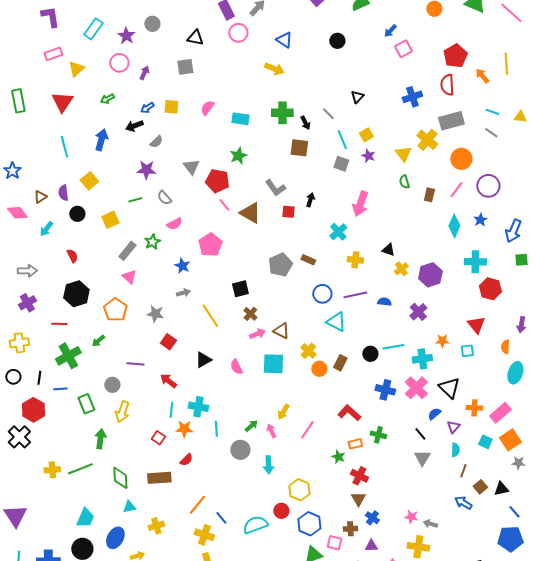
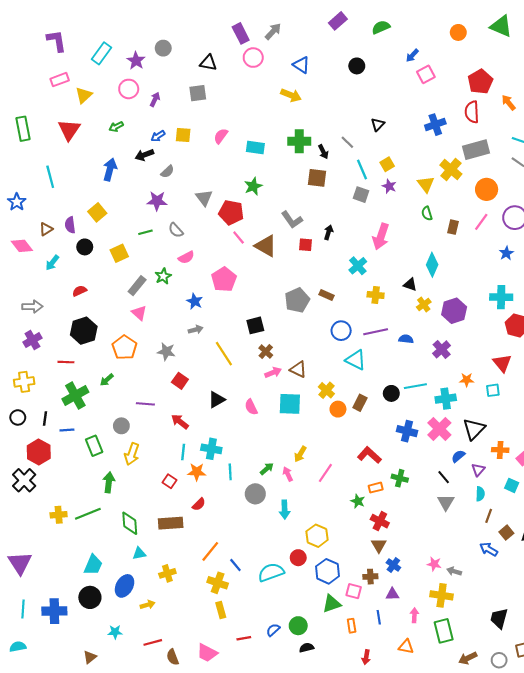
cyan line: (64, 147) -> (50, 177), moved
cyan diamond: (454, 226) -> (432, 265), moved
red semicircle: (72, 256) -> (80, 291), turned -88
black triangle: (449, 388) -> (474, 429), turned 30

